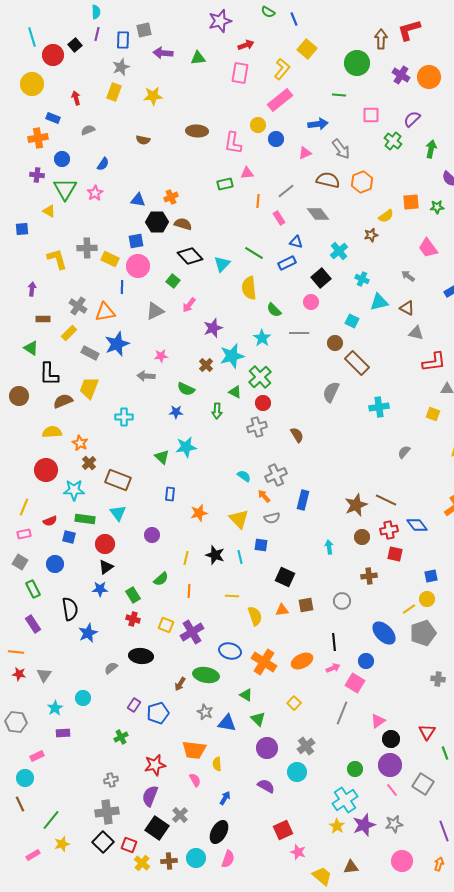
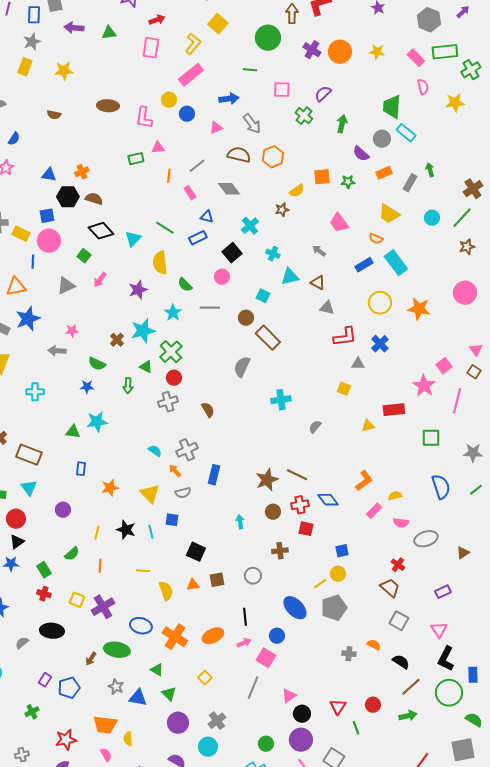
purple star: (213, 328) -> (138, 290), moved
cyan cross: (379, 407) -> (281, 400), moved
green triangle: (162, 457) -> (73, 432), turned -35

